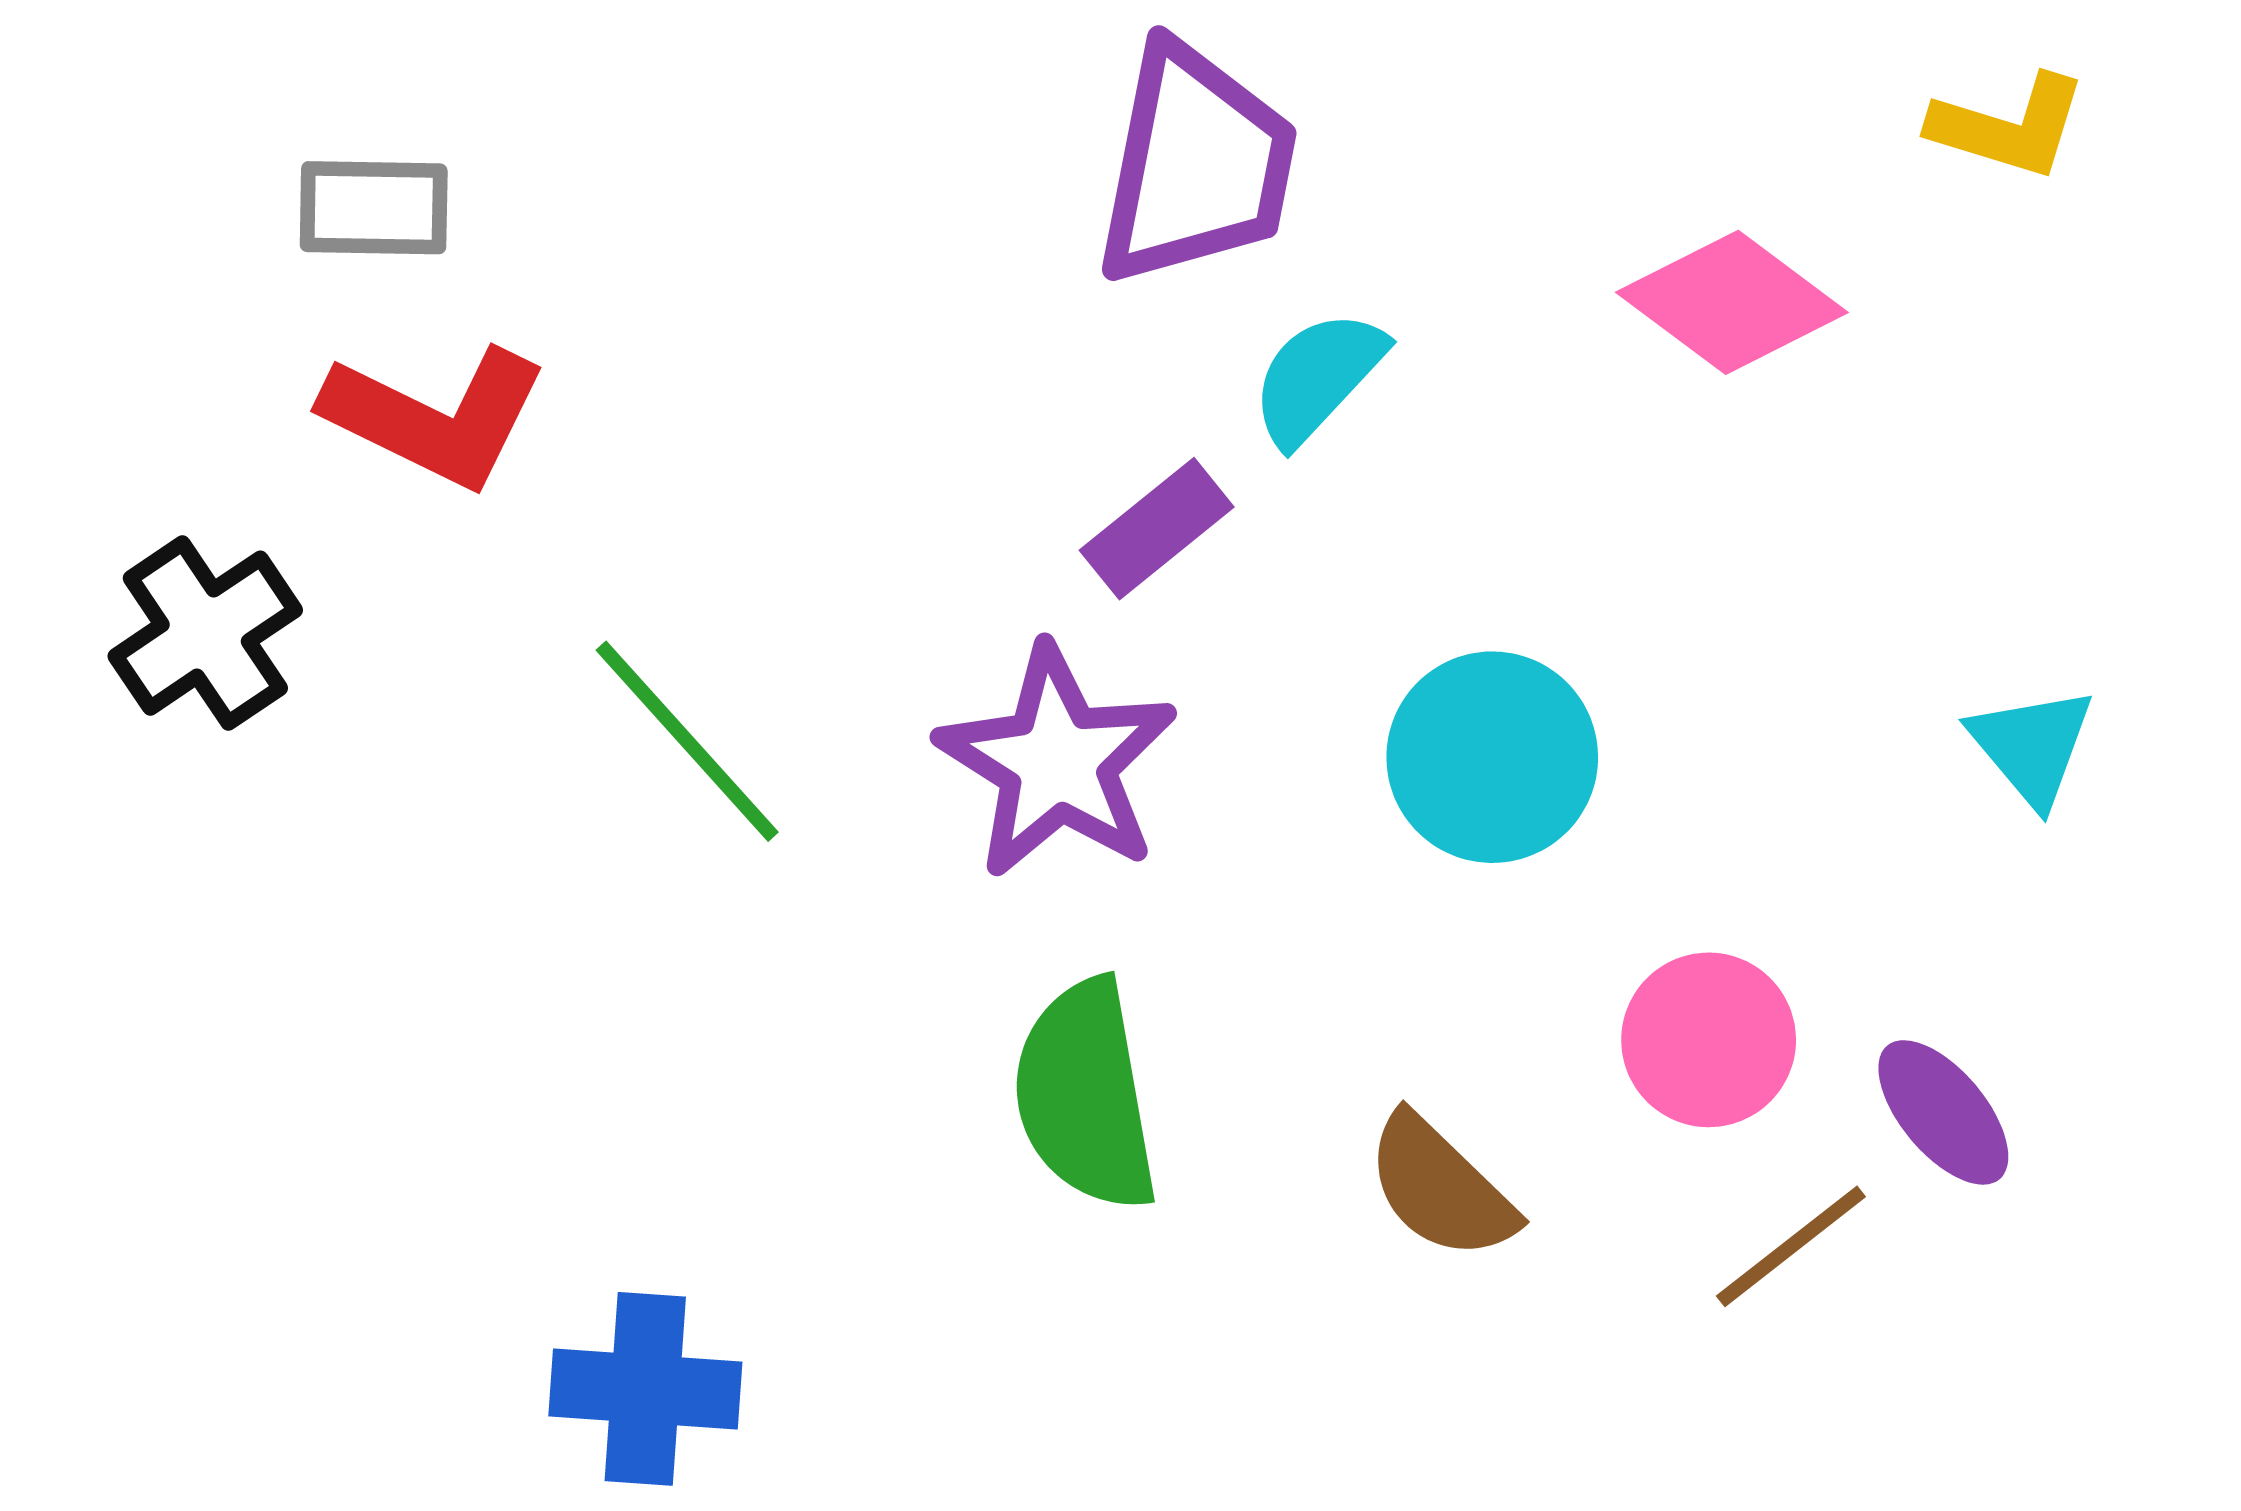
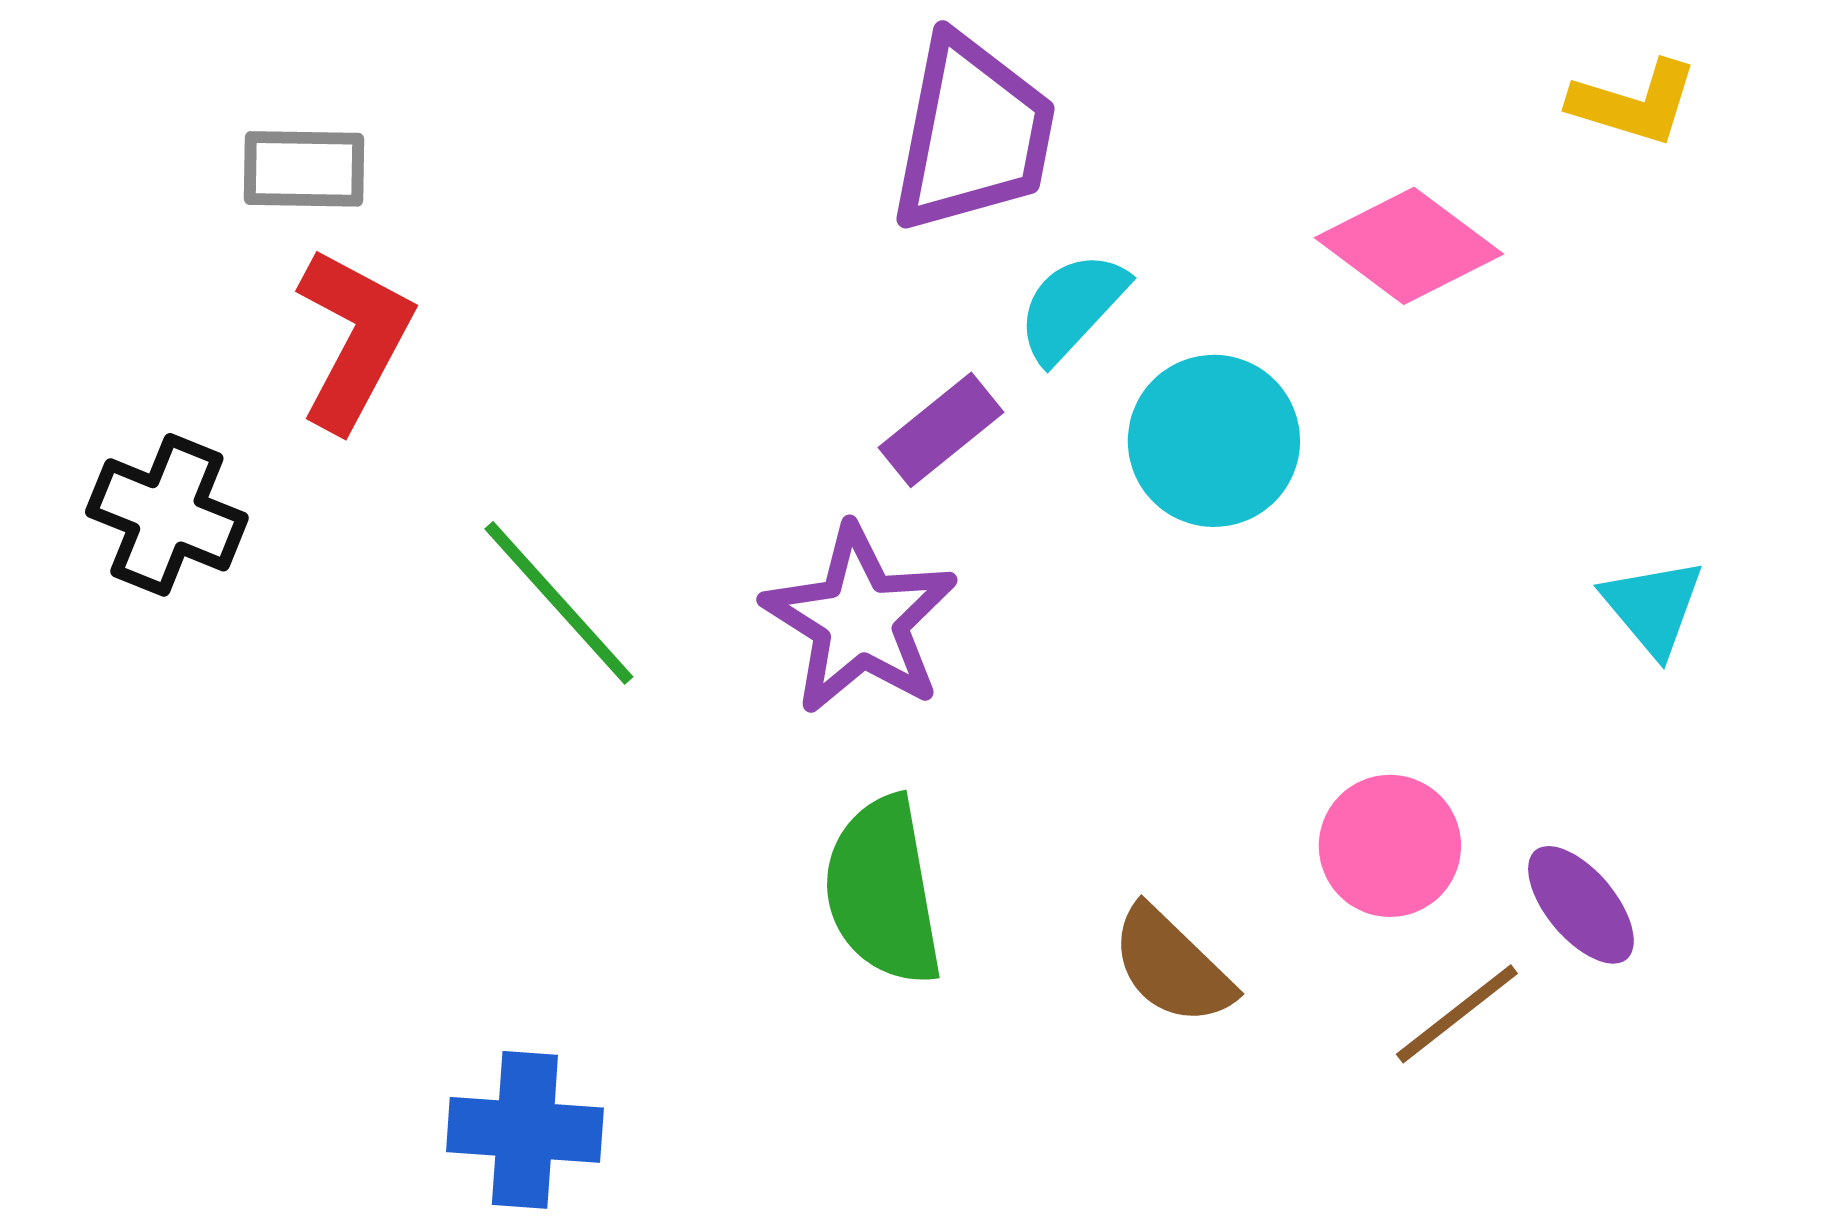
red L-shape: (435, 417) -> (354, 339), turned -88
black cross: (205, 633) -> (167, 515), turned -34
cyan circle: (1492, 757) -> (1214, 441), moved

